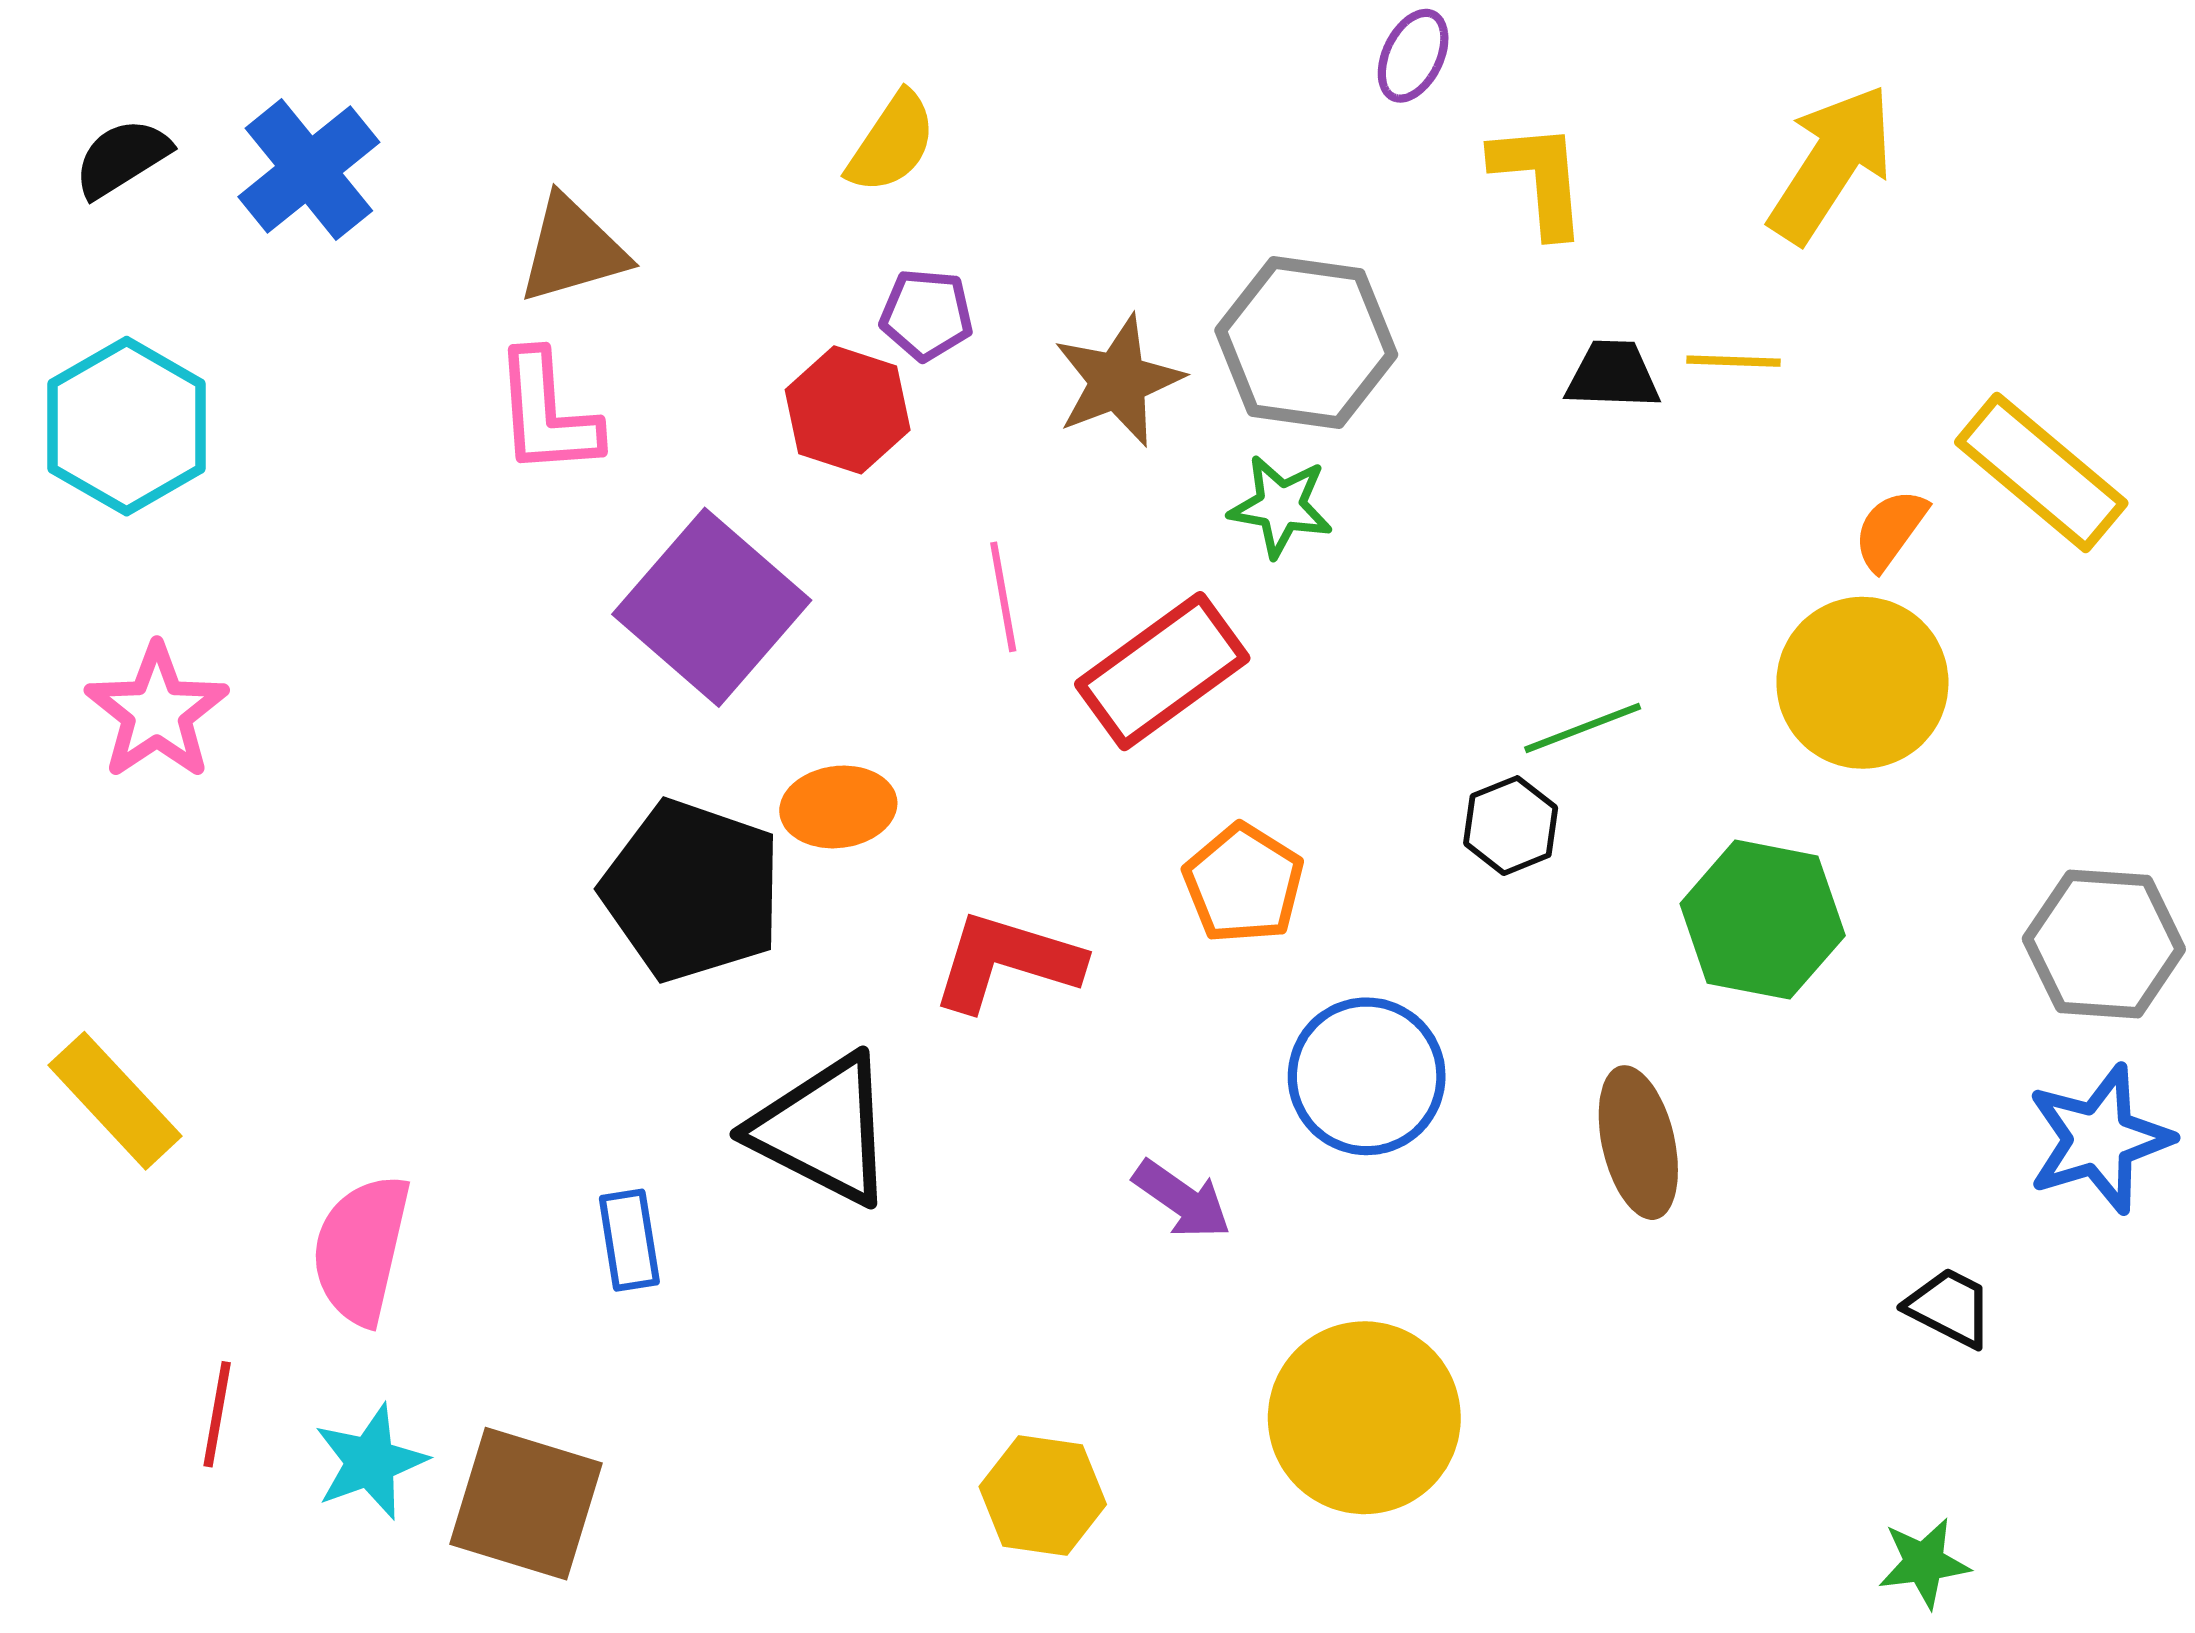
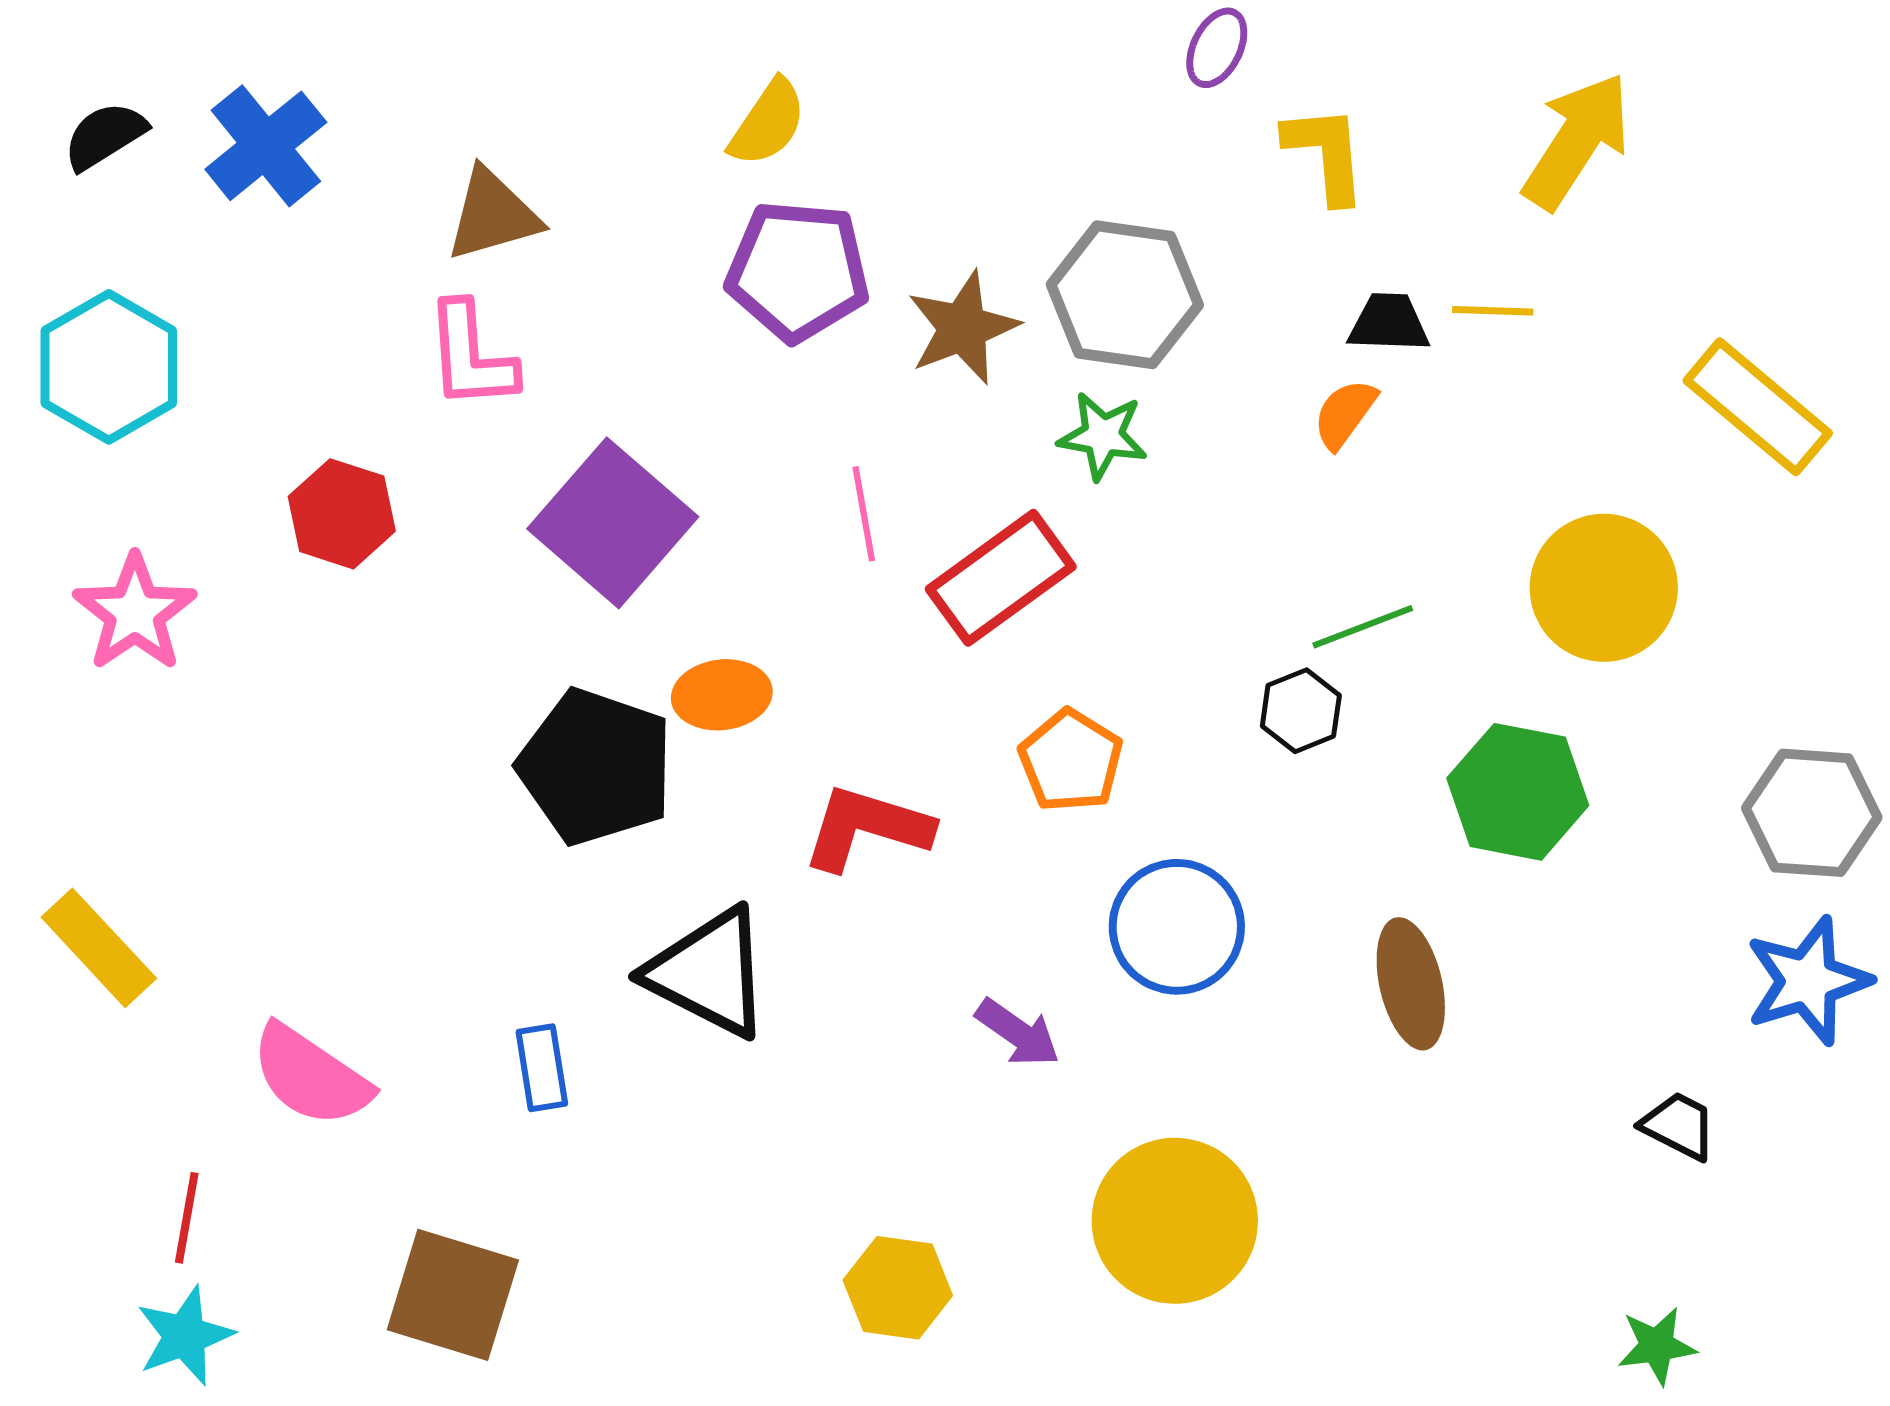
purple pentagon: (927, 315) -> (798, 271), size x1.8
red hexagon: (848, 410) -> (342, 514), moved
orange semicircle: (1890, 529) -> (1345, 414), moved
pink semicircle: (361, 1249) -> (311, 1076), turned -69
cyan star: (370, 1462) -> (185, 1336), moved

